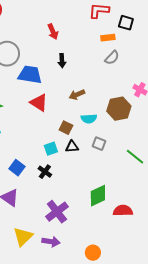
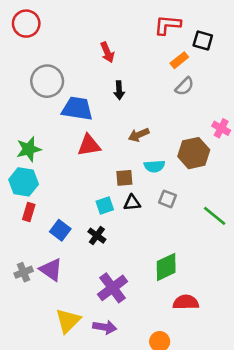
orange rectangle: (108, 38) -> (179, 60), turned -32
red triangle: (39, 103) -> (89, 145), turned -42
brown square: (66, 128) -> (124, 178), turned -32
red semicircle: (123, 211) -> (186, 302), moved

